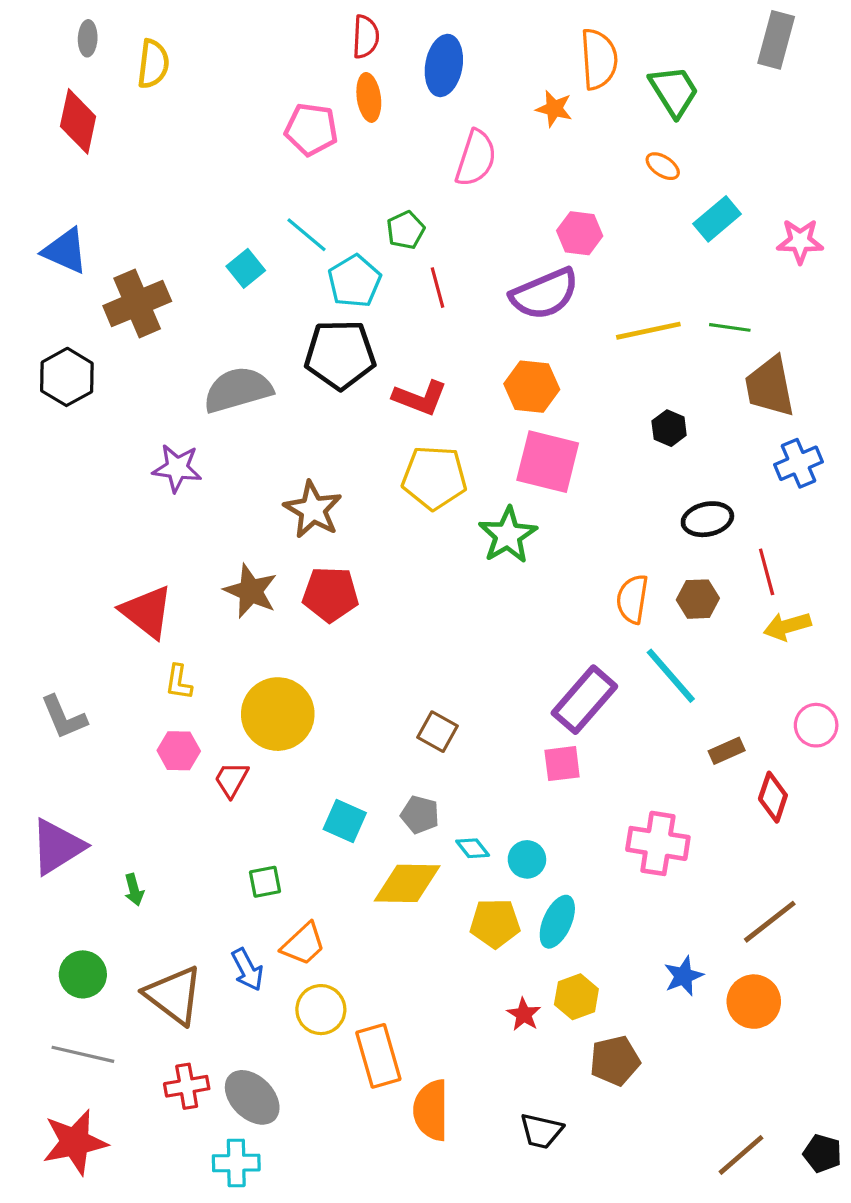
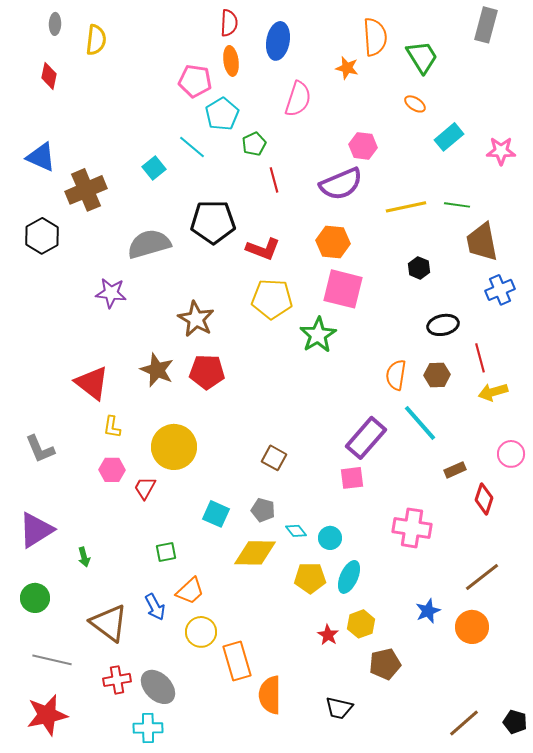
red diamond: (78, 121) -> (49, 76), size x0.7
cyan pentagon: (354, 281) -> (222, 114), moved
green circle: (83, 974) -> (35, 598), moved

